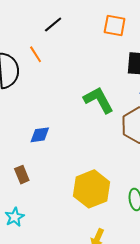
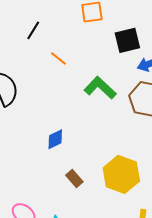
orange line: (36, 54) -> (58, 58), moved
brown rectangle: (22, 175) -> (74, 179), moved

